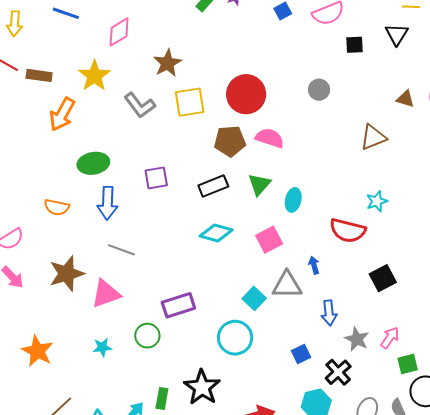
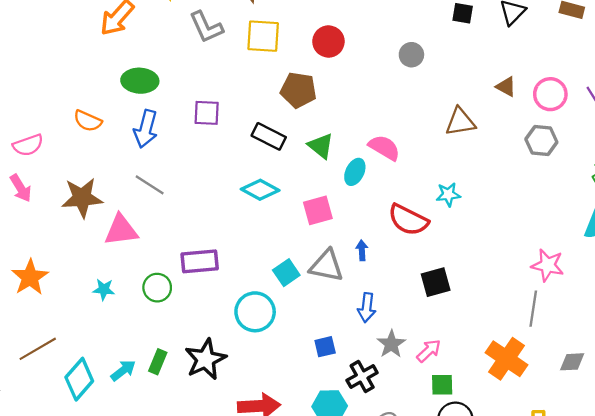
red circle: (246, 94) -> (328, 41), size x0.7
pink semicircle: (270, 138) -> (384, 148), moved
green triangle: (259, 184) -> (321, 146), turned -45
black rectangle: (213, 186) -> (269, 136), turned 36

